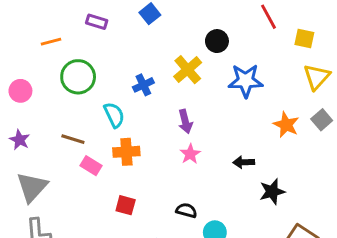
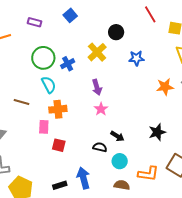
green circle: (78, 77) -> (43, 58), moved
blue star: (246, 81) -> (136, 58), size x0.7
orange star: (286, 125) -> (165, 87), turned -30
black arrow: (244, 162) -> (117, 136), moved, turned -144
pink rectangle: (91, 166) -> (44, 127), moved, turned 64

